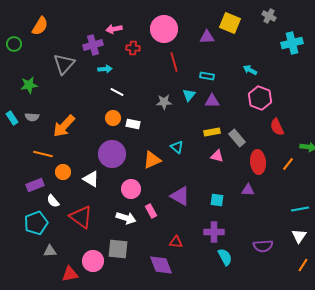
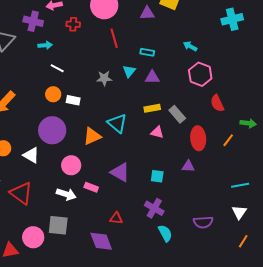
purple cross: (93, 45) -> (33, 21), turned 30
cyan triangle: (177, 147) -> (117, 123), size x1.5
pink rectangle: (151, 211) -> (91, 187), turned -40
purple cross: (214, 232) -> (154, 208), turned 30

